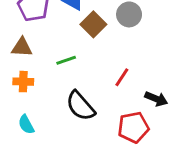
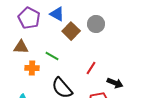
green line: (66, 60) -> (52, 56), turned 48
orange cross: (23, 82) -> (32, 68), moved

